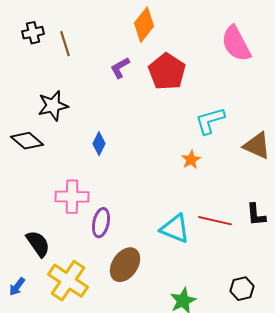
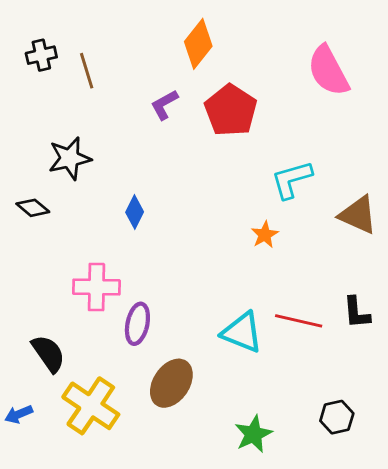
black diamond: (27, 141) -> (33, 208), size x0.7
blue arrow: (17, 287) -> (19, 414), turned 30

